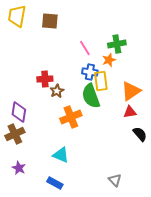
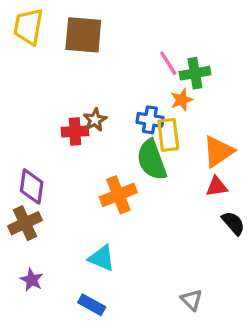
brown square: (50, 21) -> (83, 35), size x1.4
pink line: (85, 48) -> (168, 63), moved
brown star: (57, 91) -> (95, 120), moved

